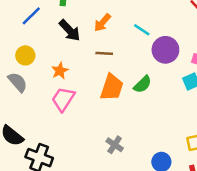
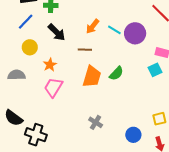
orange arrow: (102, 23) -> (93, 26), moved
purple circle: (165, 50) -> (135, 33), moved
yellow circle: (25, 55) -> (30, 47), moved
gray semicircle: (18, 82) -> (16, 75), turned -48

